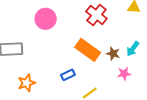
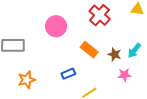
pink circle: (46, 19) -> (56, 26), moved
orange rectangle: (88, 50) -> (89, 50), size x0.7

